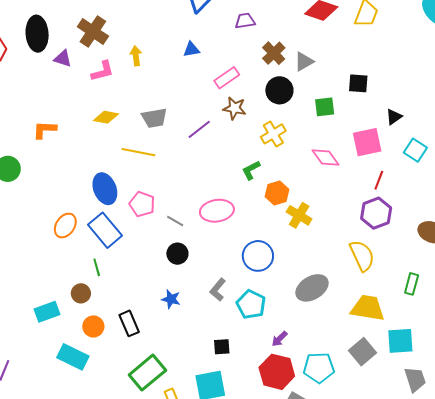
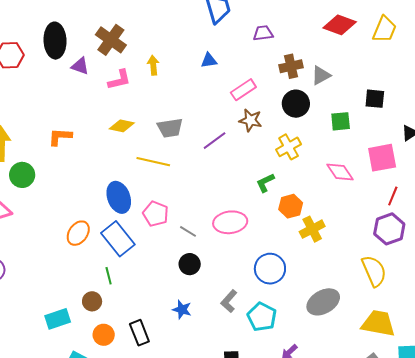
brown cross: (274, 53) -> (291, 66), turned 30
yellow cross: (299, 215) -> (312, 229), turned 30

